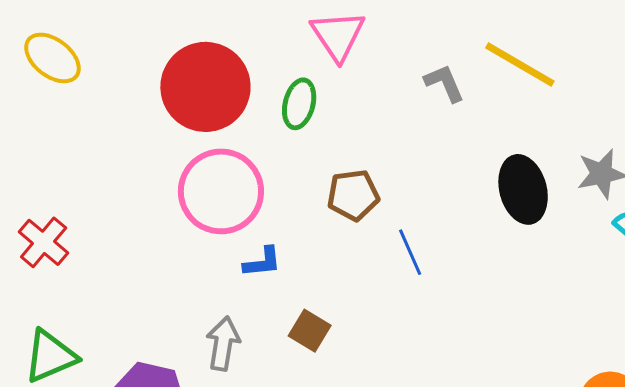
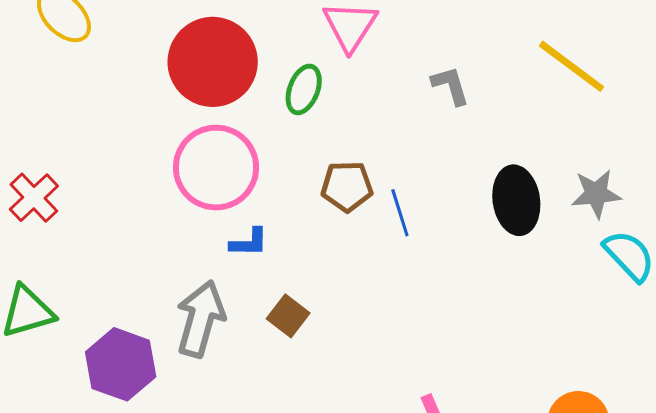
yellow line: (520, 64) -> (571, 66), moved
blue line: (410, 252) -> (400, 213), moved
gray arrow: (223, 343) -> (201, 319), size x1.4

